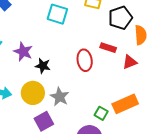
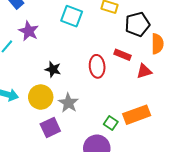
purple star: (23, 52) -> (29, 31), moved

